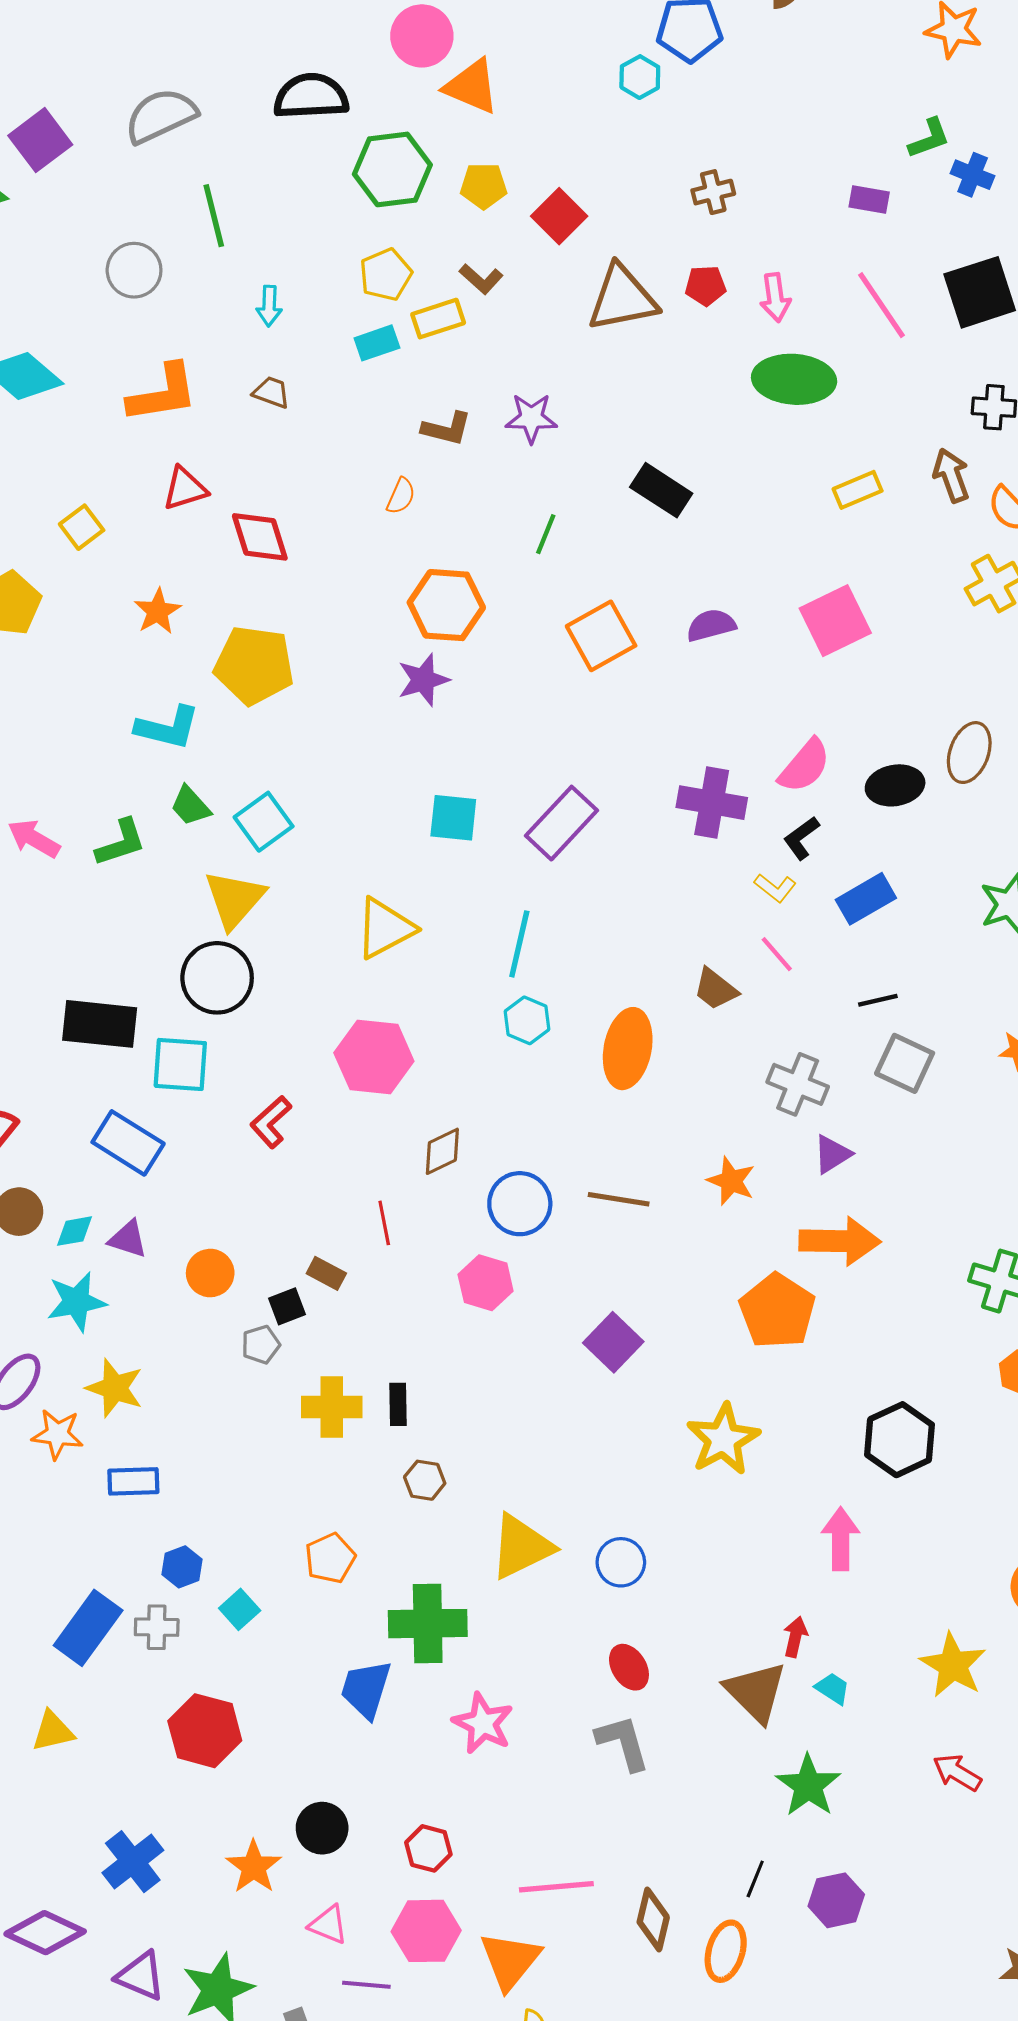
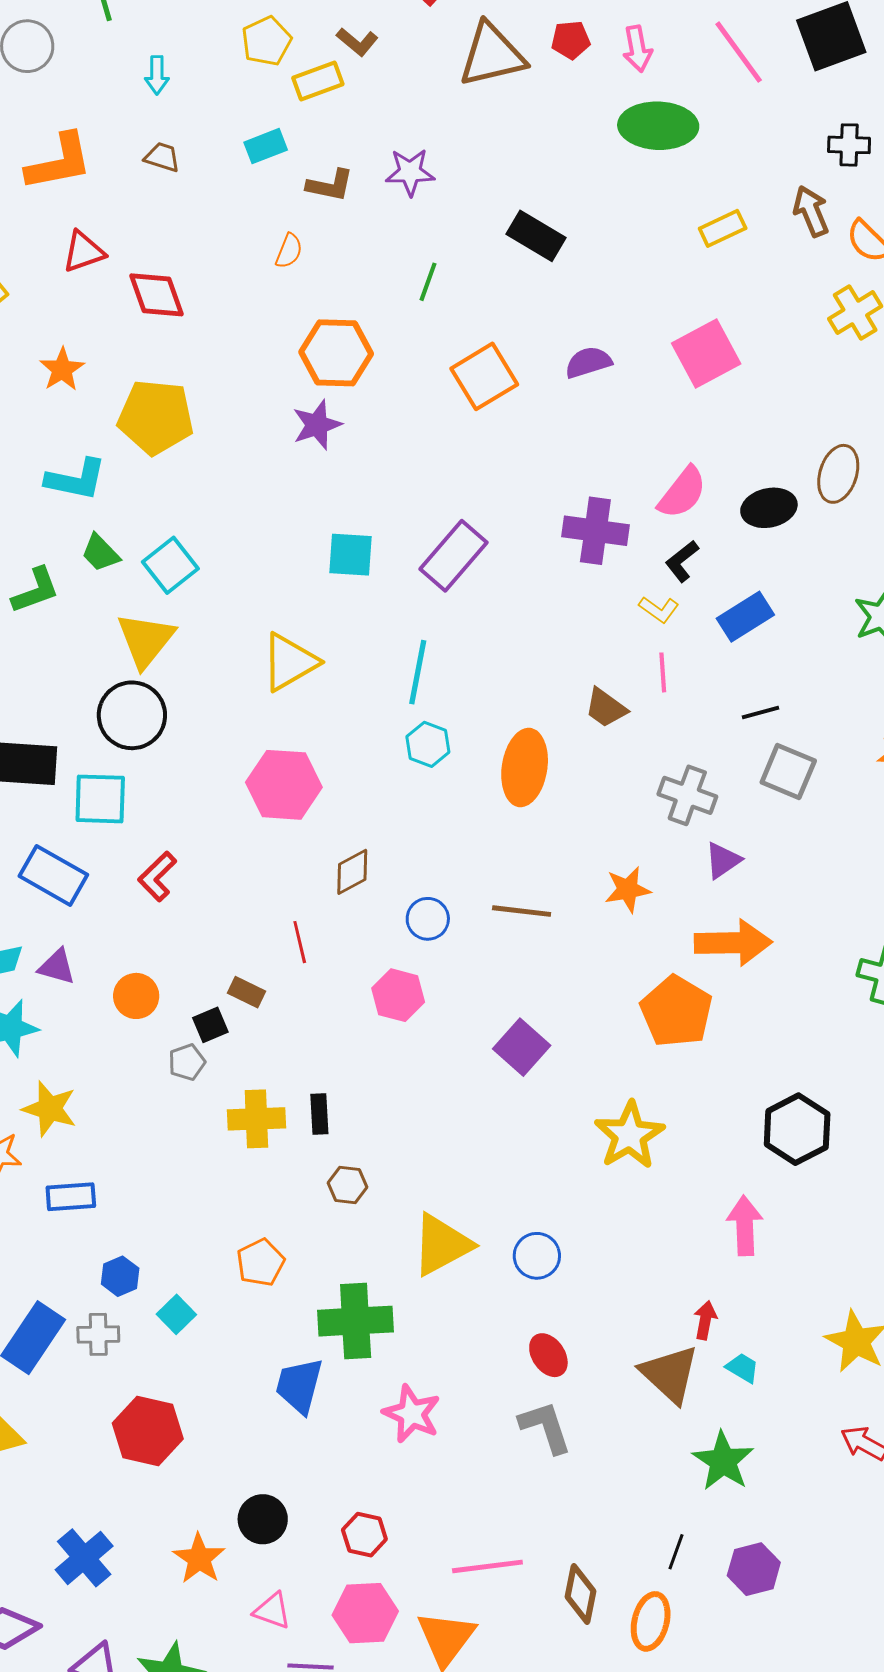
cyan rectangle: (377, 343) -> (266, 146), moved
pink line: (777, 954) -> (663, 672), turned 39
red L-shape: (271, 1122) -> (157, 876), moved
orange star: (731, 1181) -> (628, 890), turned -30
blue circle: (520, 1204) -> (428, 919), size x0.7

